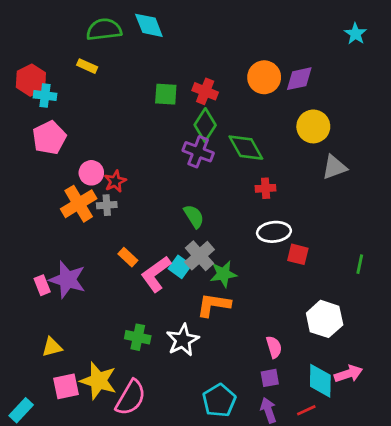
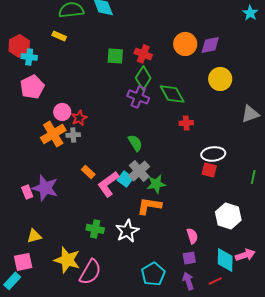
gray triangle: (334, 167) -> (250, 114), moved
white ellipse: (274, 232) -> (213, 154), moved
pink square: (66, 386) -> (23, 262), moved

